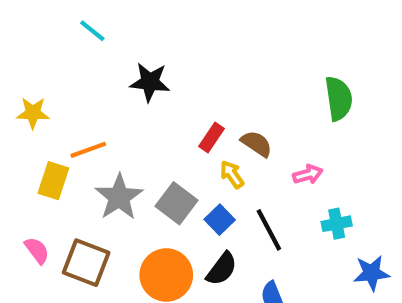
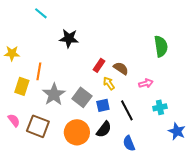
orange line: (88, 150) -> (39, 71), turned -60
blue square: (220, 220) -> (103, 105), turned 32
blue star: (371, 273) -> (177, 131), turned 30

